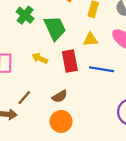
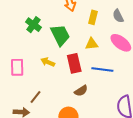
brown semicircle: (60, 96) -> (81, 91), moved

